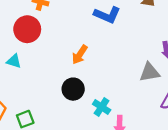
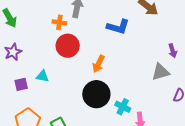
red circle: (27, 29) -> (68, 46), moved
black circle: (73, 89) -> (96, 94), size x1.4

